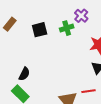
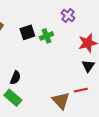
green cross: (67, 28) -> (46, 36), moved

